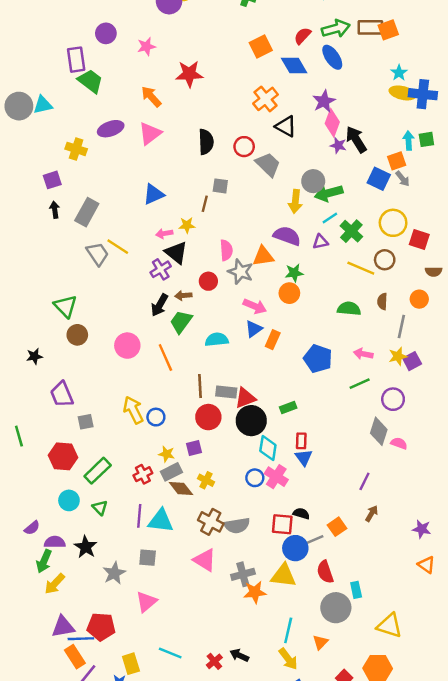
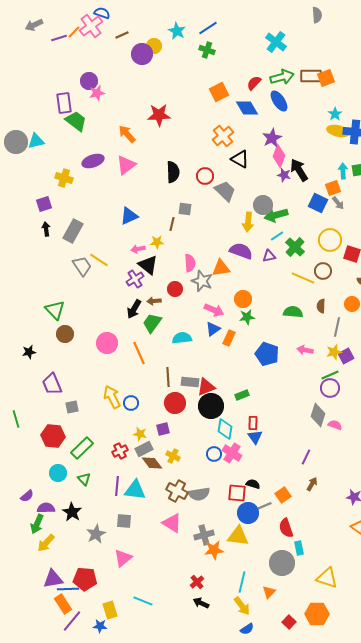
pink star: (146, 46) -> (97, 93), moved
green star: (294, 273) -> (247, 317), moved
green line: (360, 384) -> (330, 375), moved
red semicircle: (325, 572) -> (286, 528), moved
red cross: (214, 661) -> (197, 582), moved

